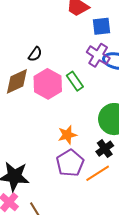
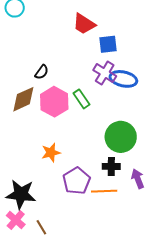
orange star: (67, 135) -> (51, 153), moved
black cross: (105, 149) -> (111, 166), turned 36
orange line: (98, 173) -> (104, 191), turned 30

